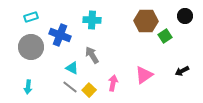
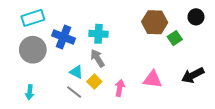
cyan rectangle: (31, 17) -> (33, 18), size x1.5
cyan cross: (92, 20) -> (98, 34), moved
black arrow: (182, 71) -> (193, 75), size x1.5
pink triangle: (144, 75) -> (153, 79), turned 42
yellow square: (89, 90) -> (94, 82), moved

